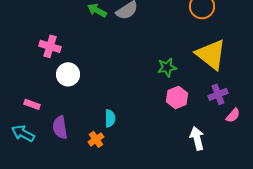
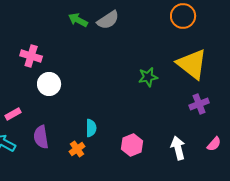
pink hexagon: (177, 97) -> (132, 145), moved
pink rectangle: (32, 104) -> (13, 114), turned -49
pink semicircle: (233, 115) -> (214, 144), moved

